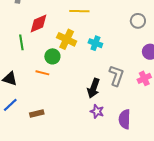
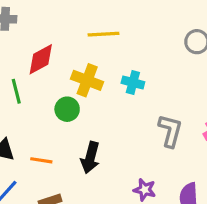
orange line: (42, 73) -> (41, 160), moved
black arrow: (94, 88) -> (90, 158), moved

